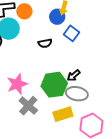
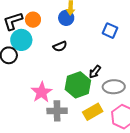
blue square: (71, 33) -> (110, 31), moved
gray ellipse: (77, 94) -> (114, 87), moved
gray cross: (28, 106) -> (57, 111), turned -30

